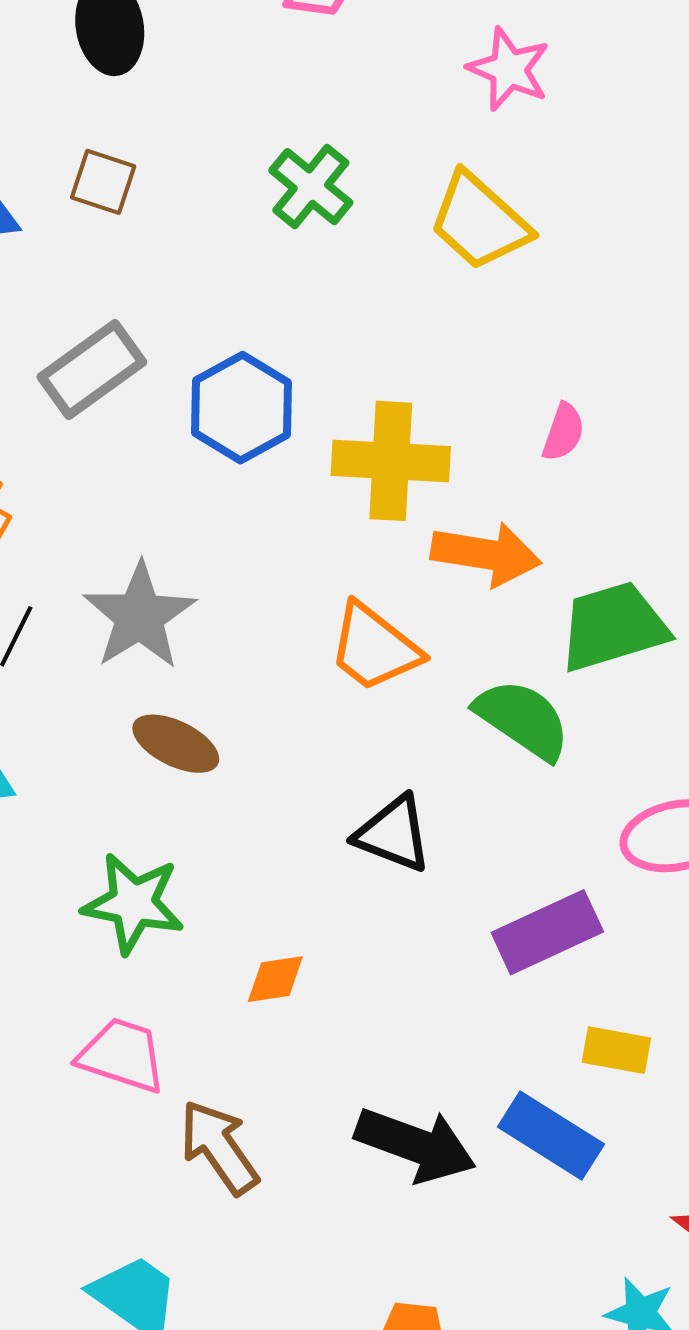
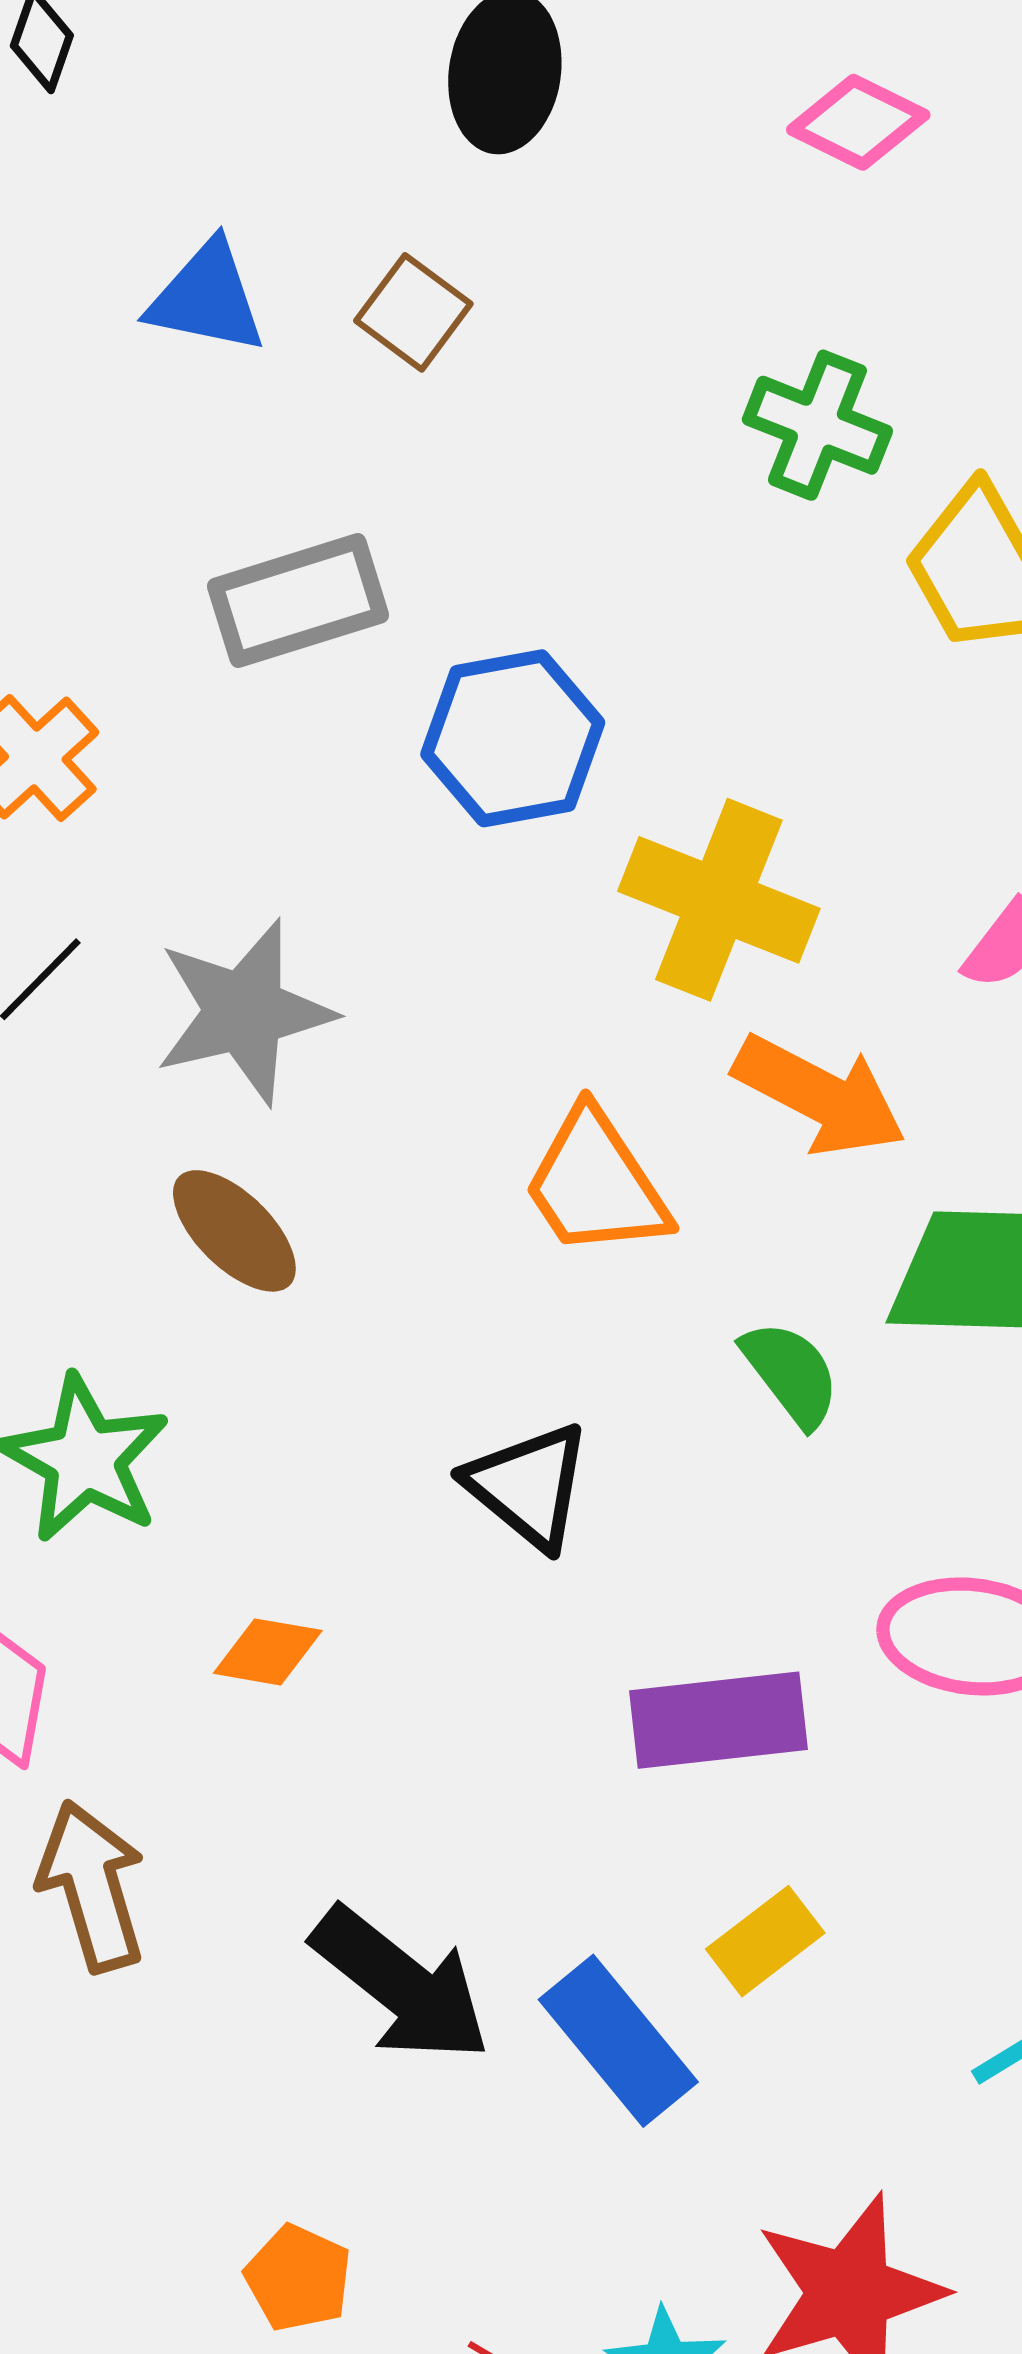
green cross: (311, 187) -> (817, 425), moved, turned -36
green semicircle: (523, 719) -> (791, 1374), size x0.7
yellow rectangle: (616, 1050) -> (765, 1941), turned -66

